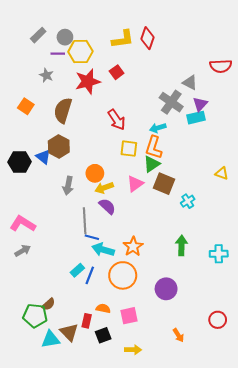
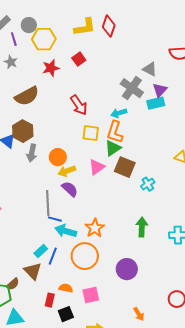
purple line: (58, 54) -> (14, 39), moved, turned 72
red star: (88, 81) -> (51, 68), size x0.7
brown semicircle: (63, 110) -> (27, 96), turned -135
gray arrow: (68, 186) -> (32, 153), moved
brown triangle: (69, 332) -> (33, 271), moved

